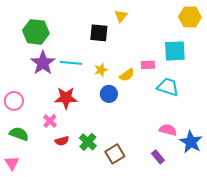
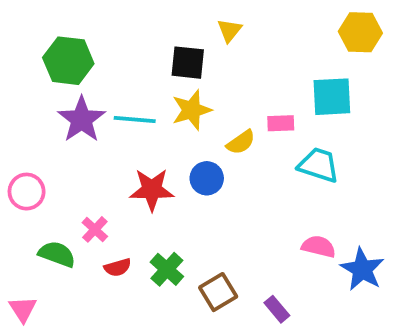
yellow star: (101, 70) -> (192, 110), moved, size x1.5
red star: (66, 98) -> (152, 190), moved
green semicircle: (19, 134) -> (57, 254), moved
purple rectangle: (158, 157) -> (277, 309), moved

